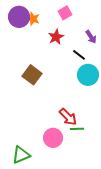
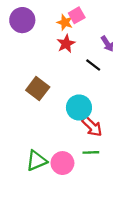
orange star: (33, 19) -> (65, 22), moved
cyan circle: (88, 75) -> (79, 108), moved
red arrow: (68, 117) -> (92, 126), moved
green triangle: (21, 155) -> (36, 161), moved

